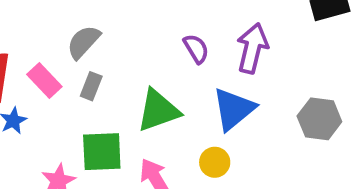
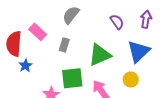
gray semicircle: (83, 42) -> (71, 15), moved
purple arrow: (252, 48) -> (146, 19), size x0.7
pink rectangle: (44, 80) -> (38, 32), moved

